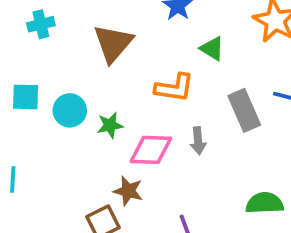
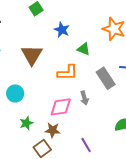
green star: (110, 125) -> (26, 123), moved

